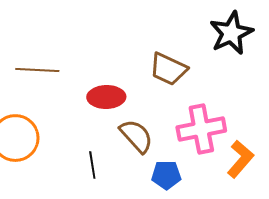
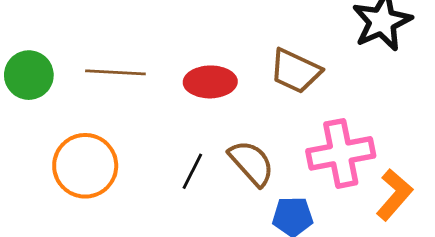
red ellipse: (106, 97) -> (210, 82), moved
black line: (92, 165) -> (192, 171), moved, turned 36

